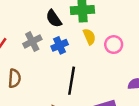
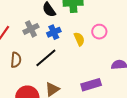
yellow semicircle: (89, 37) -> (79, 39), moved
black line: (72, 81) -> (46, 58), moved, turned 40

